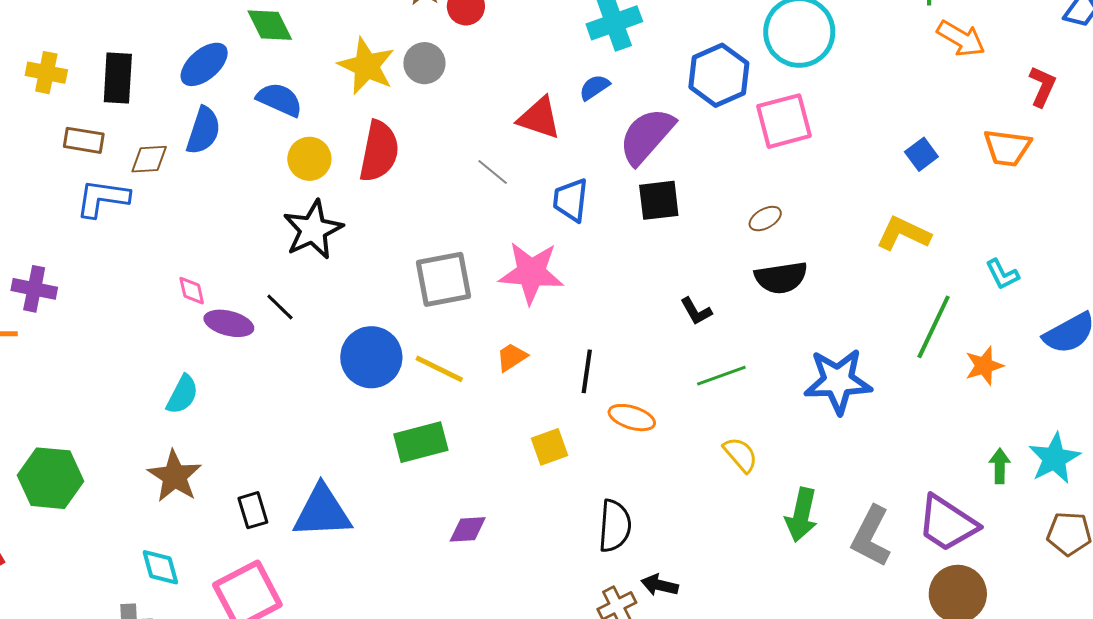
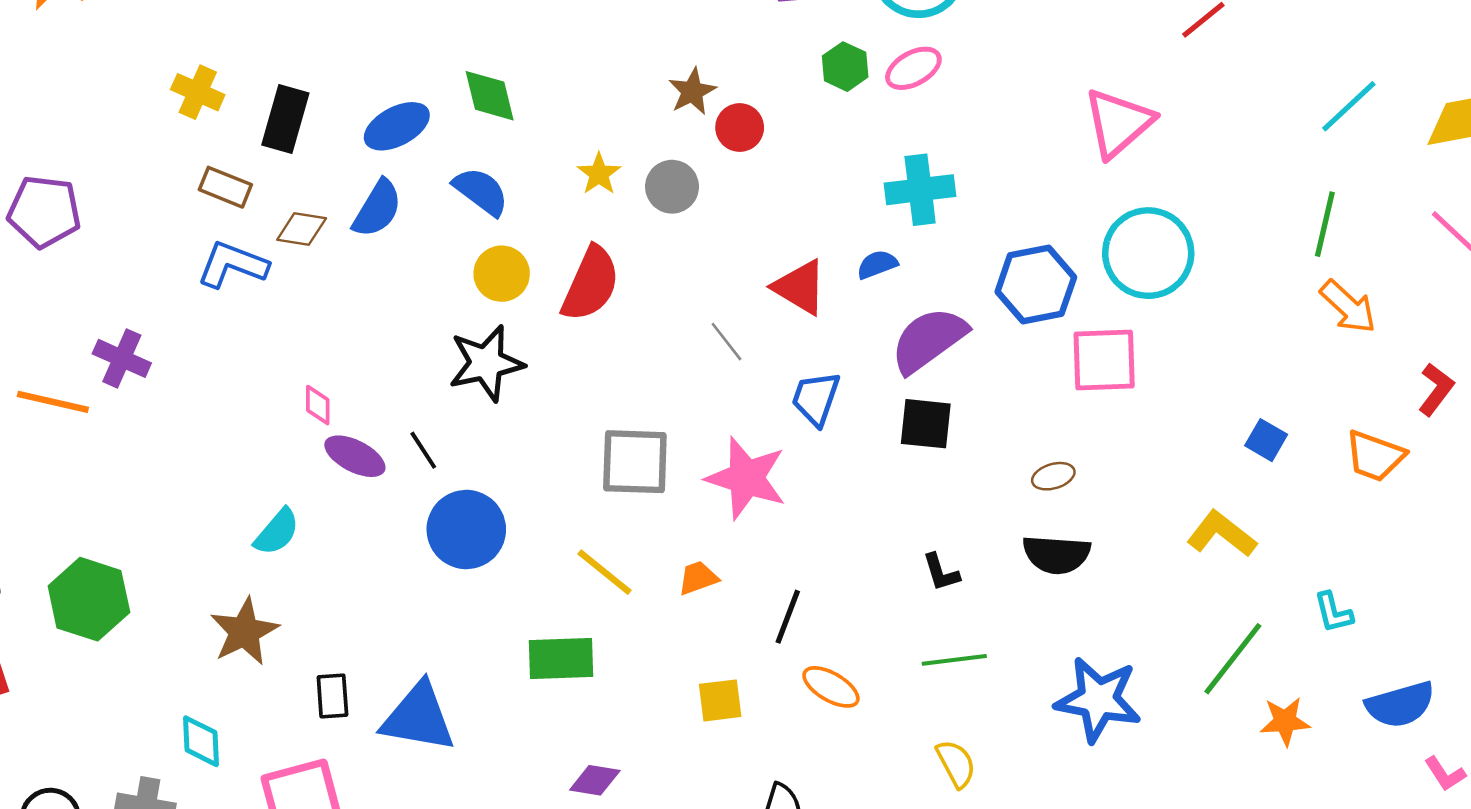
yellow star: (367, 66) -> (599, 174), size x0.6
blue square: (921, 154) -> (1266, 440), turned -36
blue circle: (371, 357) -> (466, 530), moved

